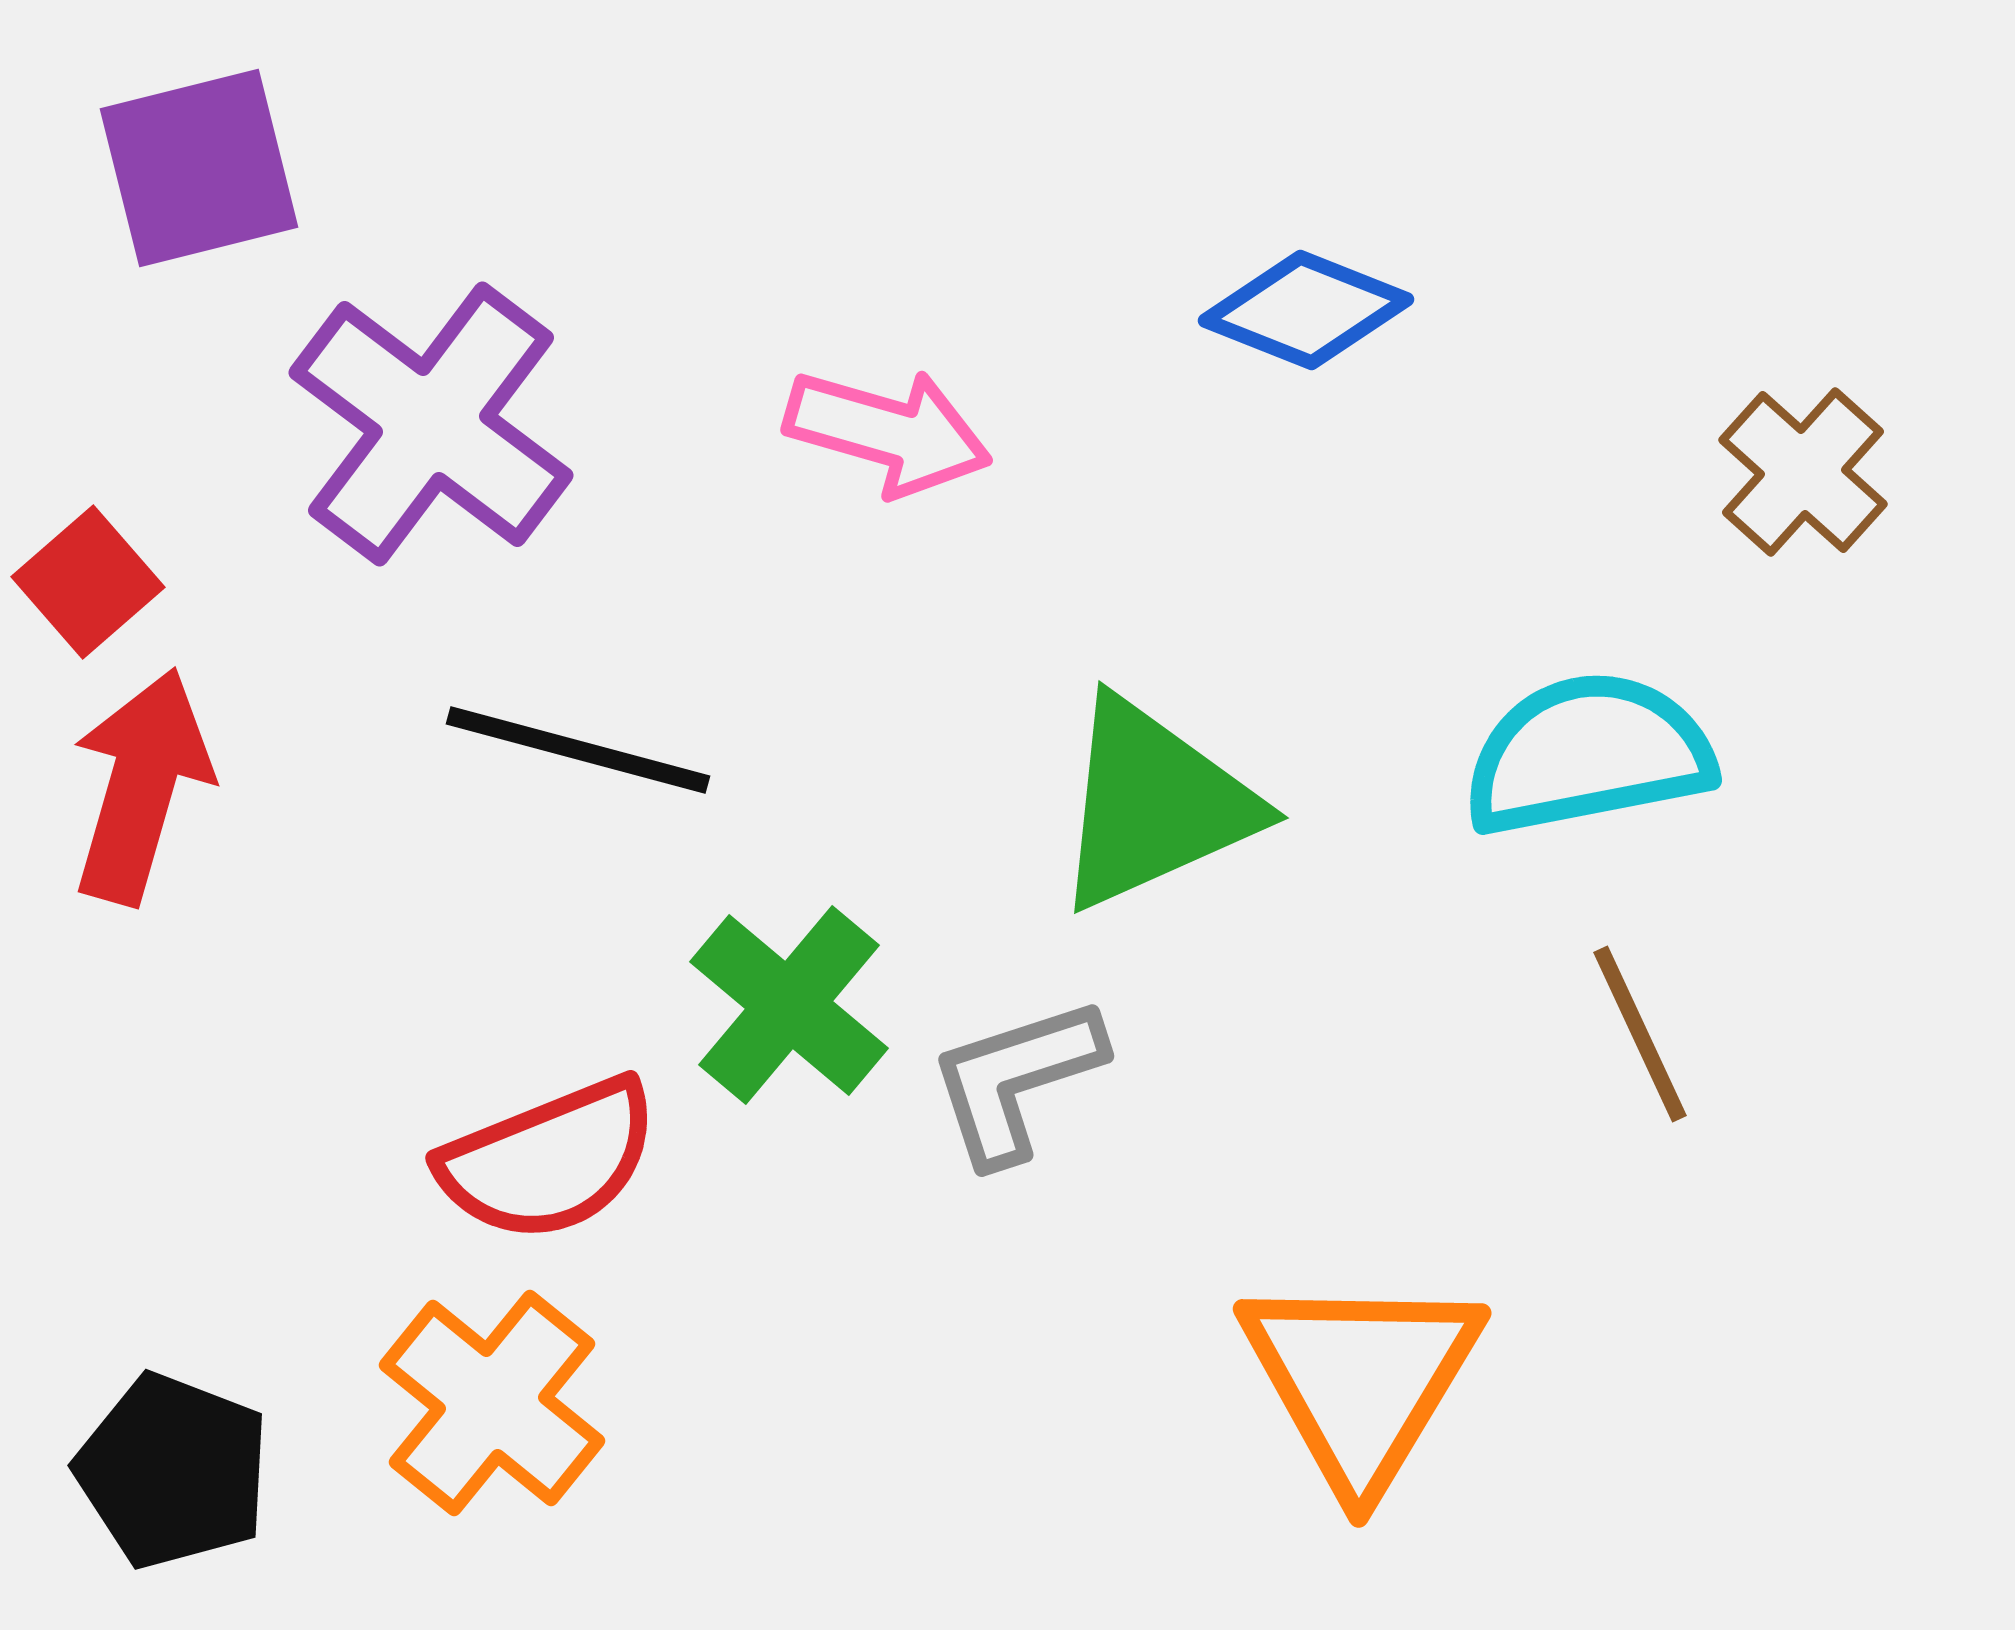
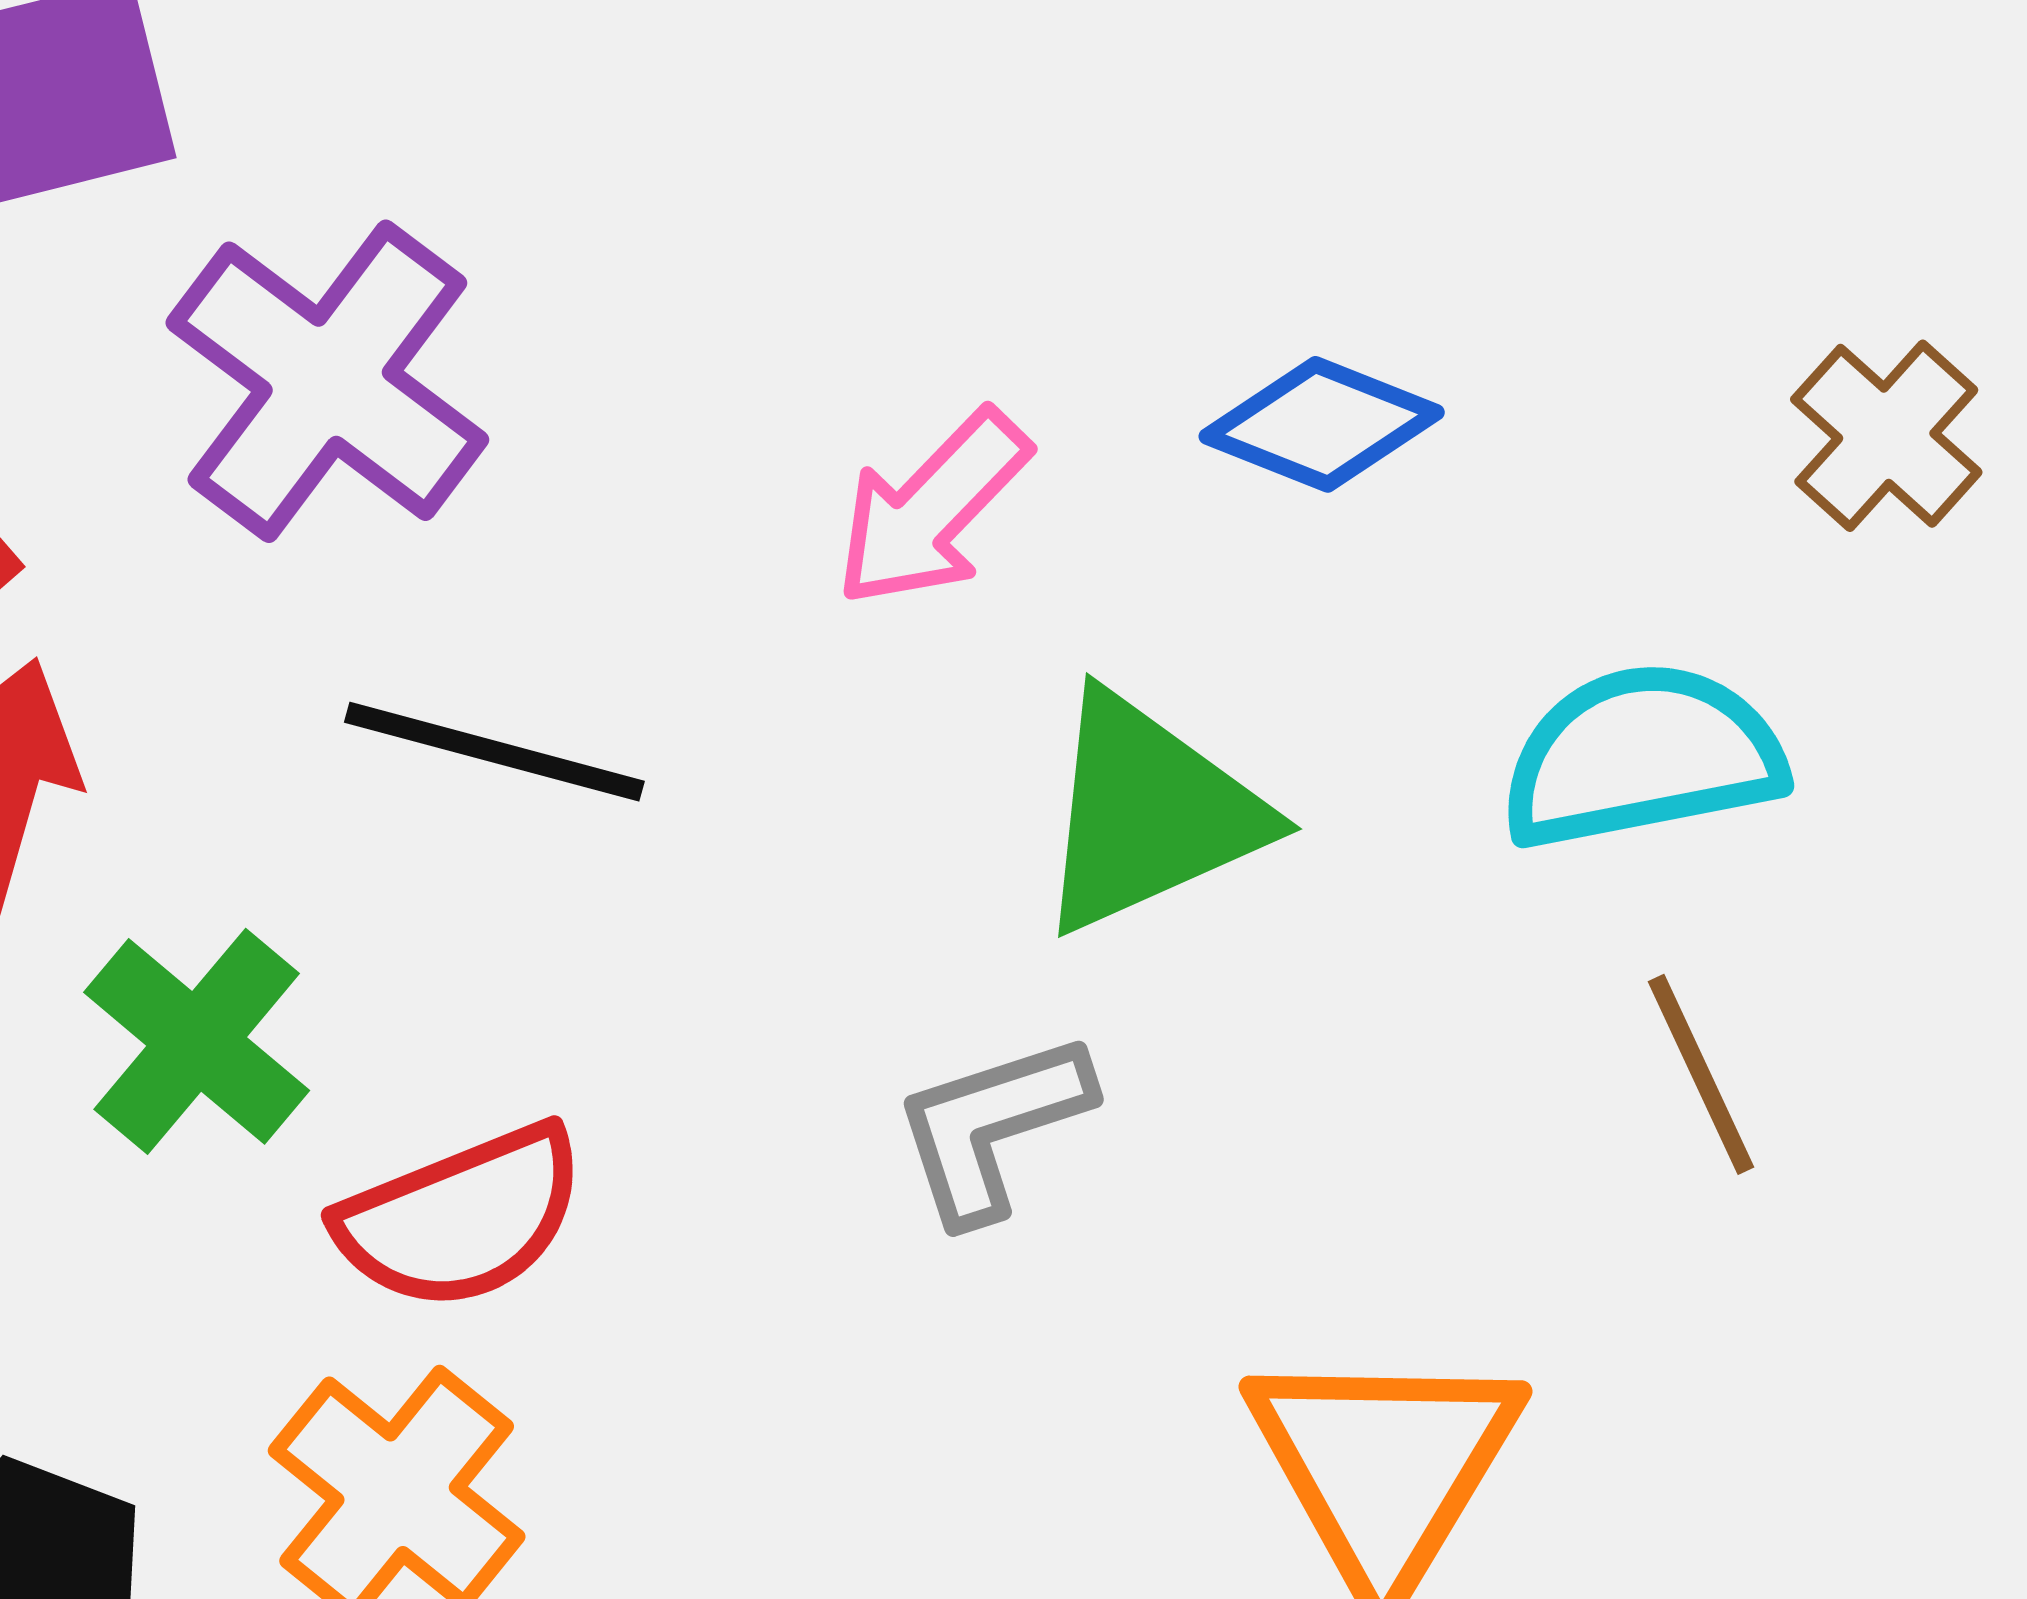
blue diamond: (1306, 310) -> (1322, 424), moved
pink arrow: (888, 432) -> (932, 508), moved, turned 118
green cross: (789, 1005) -> (197, 1041), moved

